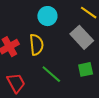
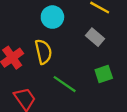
gray rectangle: (82, 37) -> (95, 37), size x0.7

